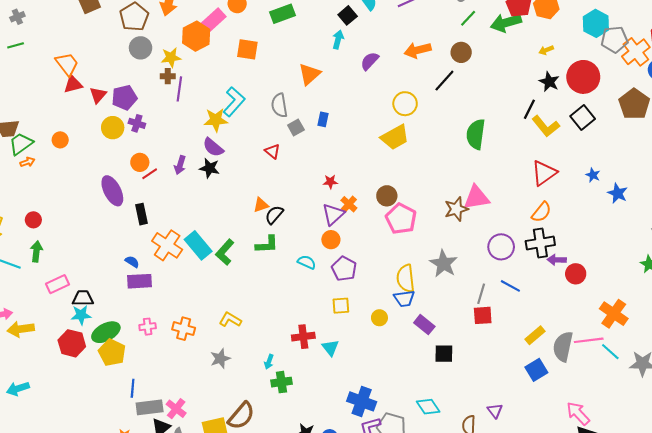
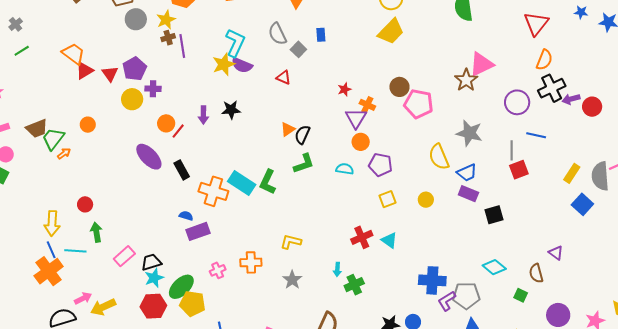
purple semicircle: (213, 147) -> (242, 65), moved
blue trapezoid: (404, 299) -> (467, 173), moved

